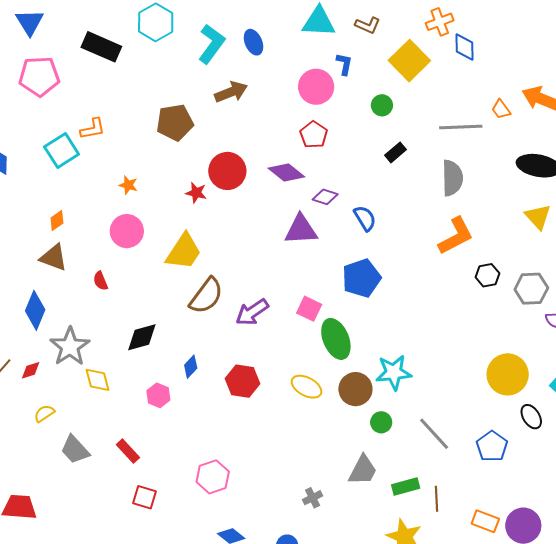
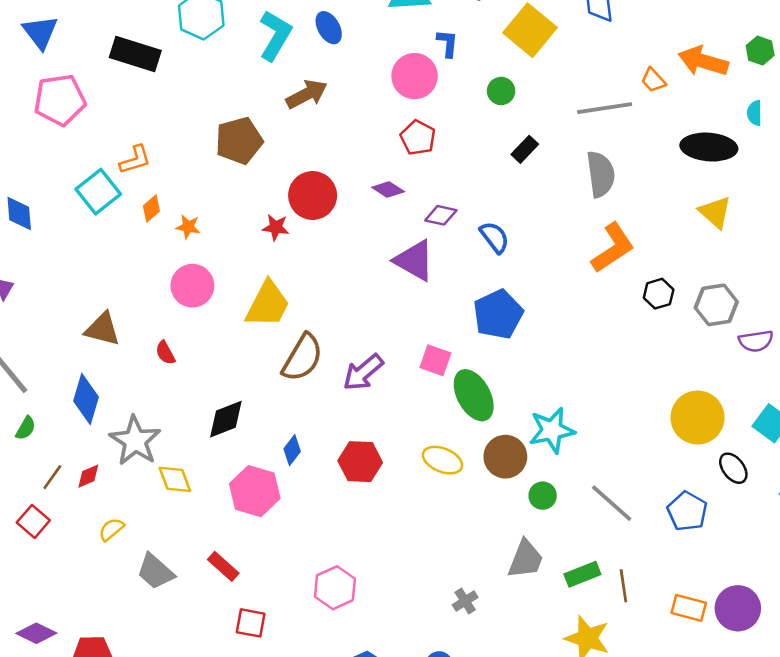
purple diamond: (286, 172) -> (388, 190), size x0.7
orange diamond: (57, 220) -> (151, 208), moved
purple triangle: (301, 230) -> (414, 260), turned 39
pink hexagon: (158, 395) -> (255, 491), size x1.6

